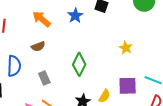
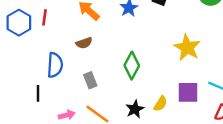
yellow star: (126, 48) -> (187, 48), size x1.6

